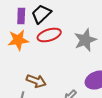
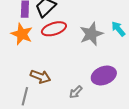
orange star: (18, 40) -> (22, 34), turned 30

